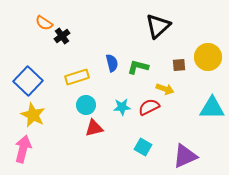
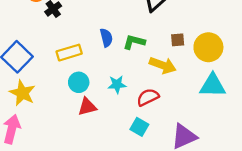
yellow circle: (208, 57) -> (208, 47), moved
yellow arrow: (165, 89) -> (163, 65), size x1.4
red semicircle: (149, 107) -> (148, 97), moved

